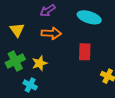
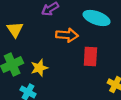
orange arrow: (51, 33) -> (67, 35), moved

